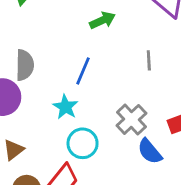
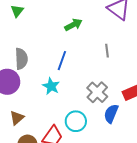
cyan circle: (83, 143) -> (76, 121), moved
blue semicircle: (150, 151) -> (111, 114), turned 66

